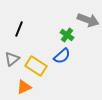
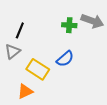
green cross: (67, 35) -> (69, 25), moved, turned -32
gray triangle: (12, 59) -> (13, 51), moved

